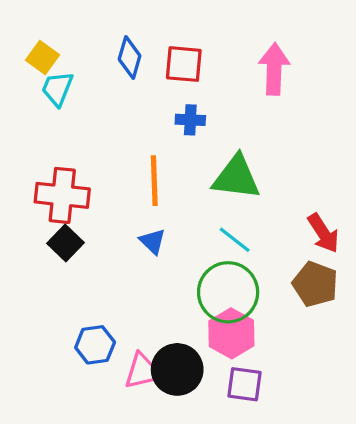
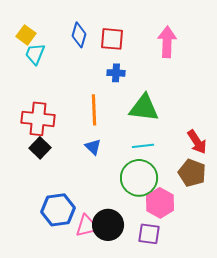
cyan line: (235, 240) -> (143, 146), turned -45
pink hexagon: (231, 333) -> (160, 203), moved
blue hexagon: (95, 345) -> (58, 210), size x1.4

